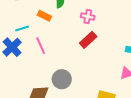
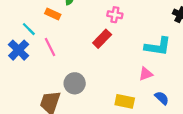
pink cross: (88, 17) -> (115, 15), moved
cyan line: (22, 28) -> (29, 29), turned 64

